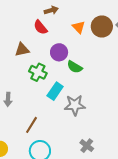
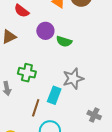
green cross: (38, 72) -> (27, 73), moved
cyan rectangle: (55, 91) -> (54, 95), moved

